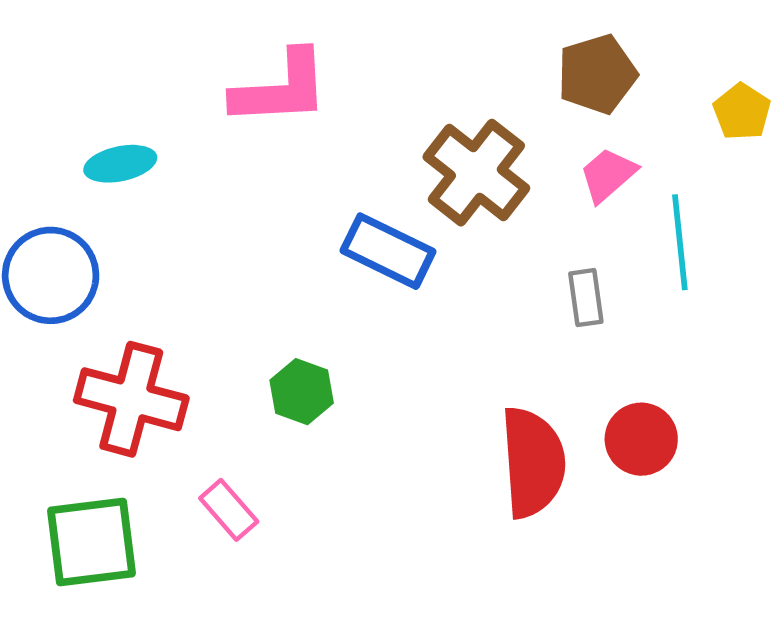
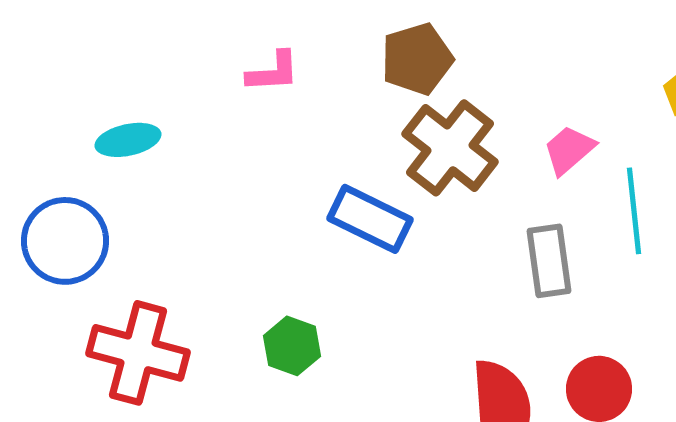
brown pentagon: (597, 74) -> (417, 59), moved
pink L-shape: (281, 88) -> (273, 72), size x0.6
gray rectangle: (586, 298) -> (549, 261), size x1.4

